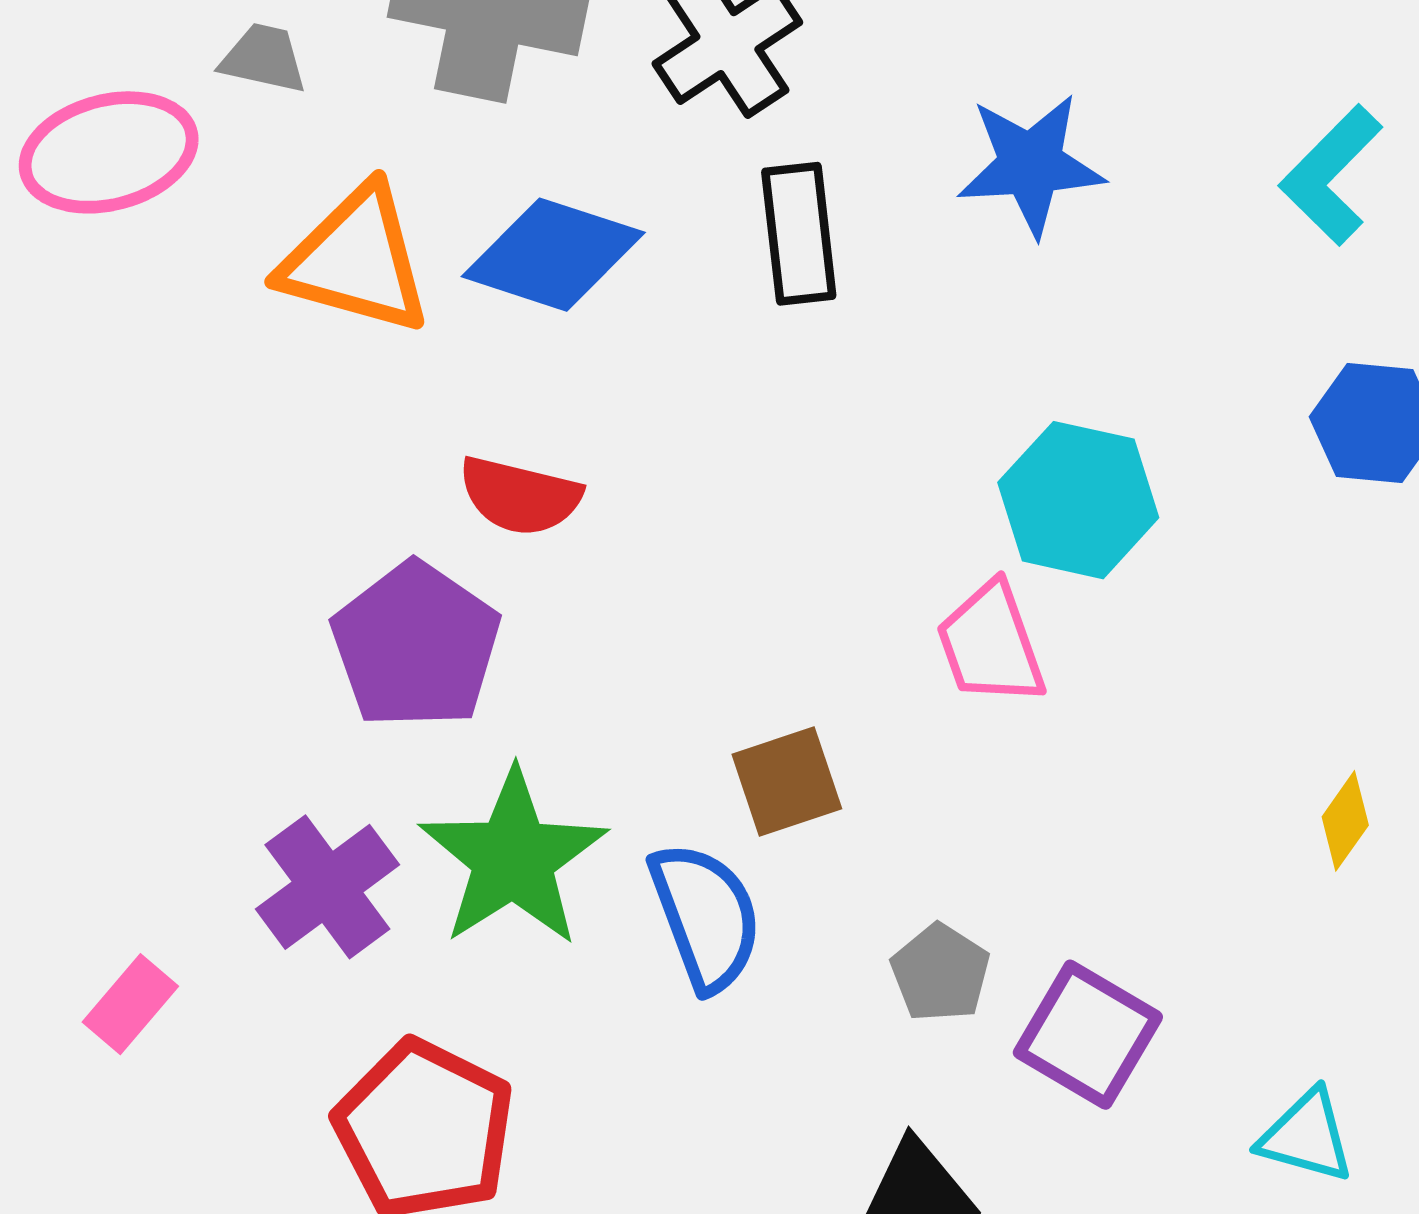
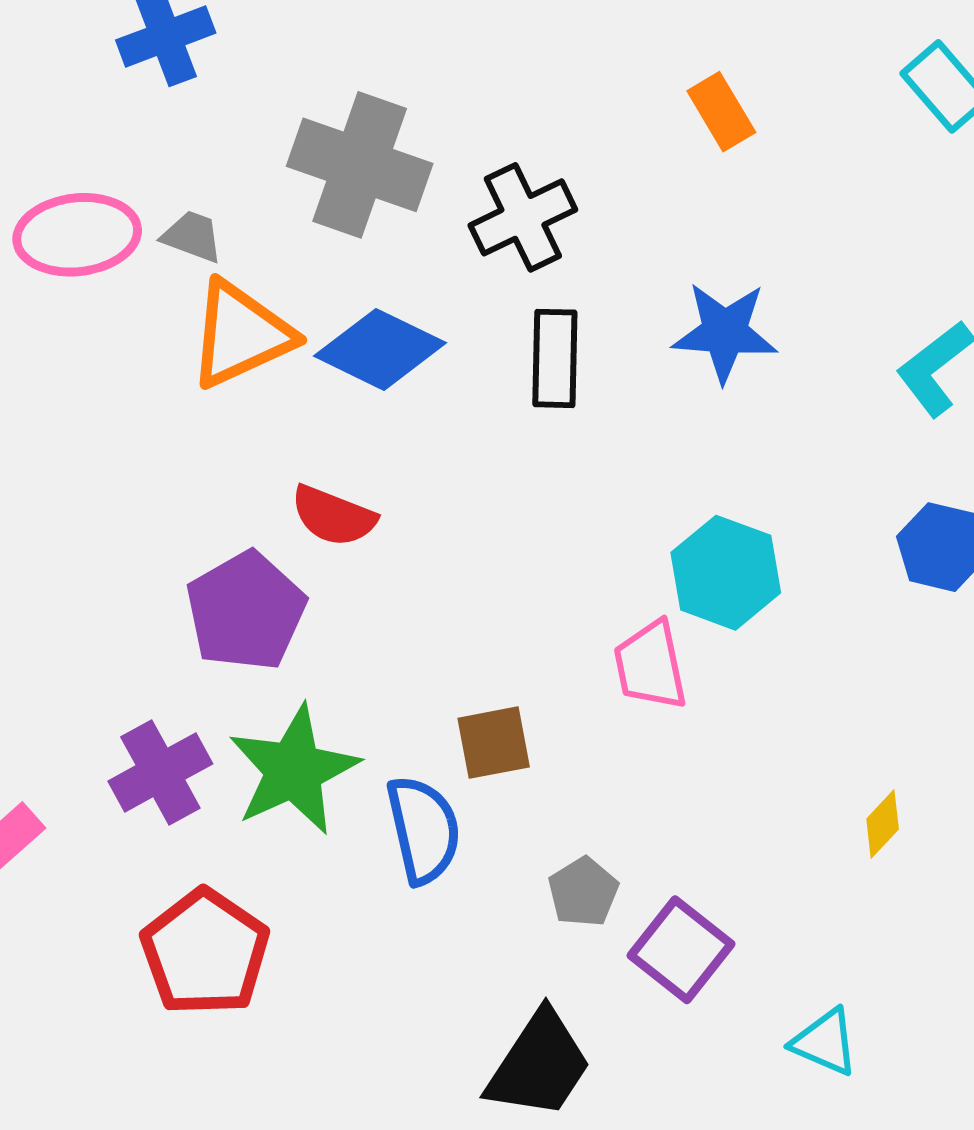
gray trapezoid: (264, 58) -> (192, 236), moved
orange triangle: (356, 260) -> (241, 334), turned -48

